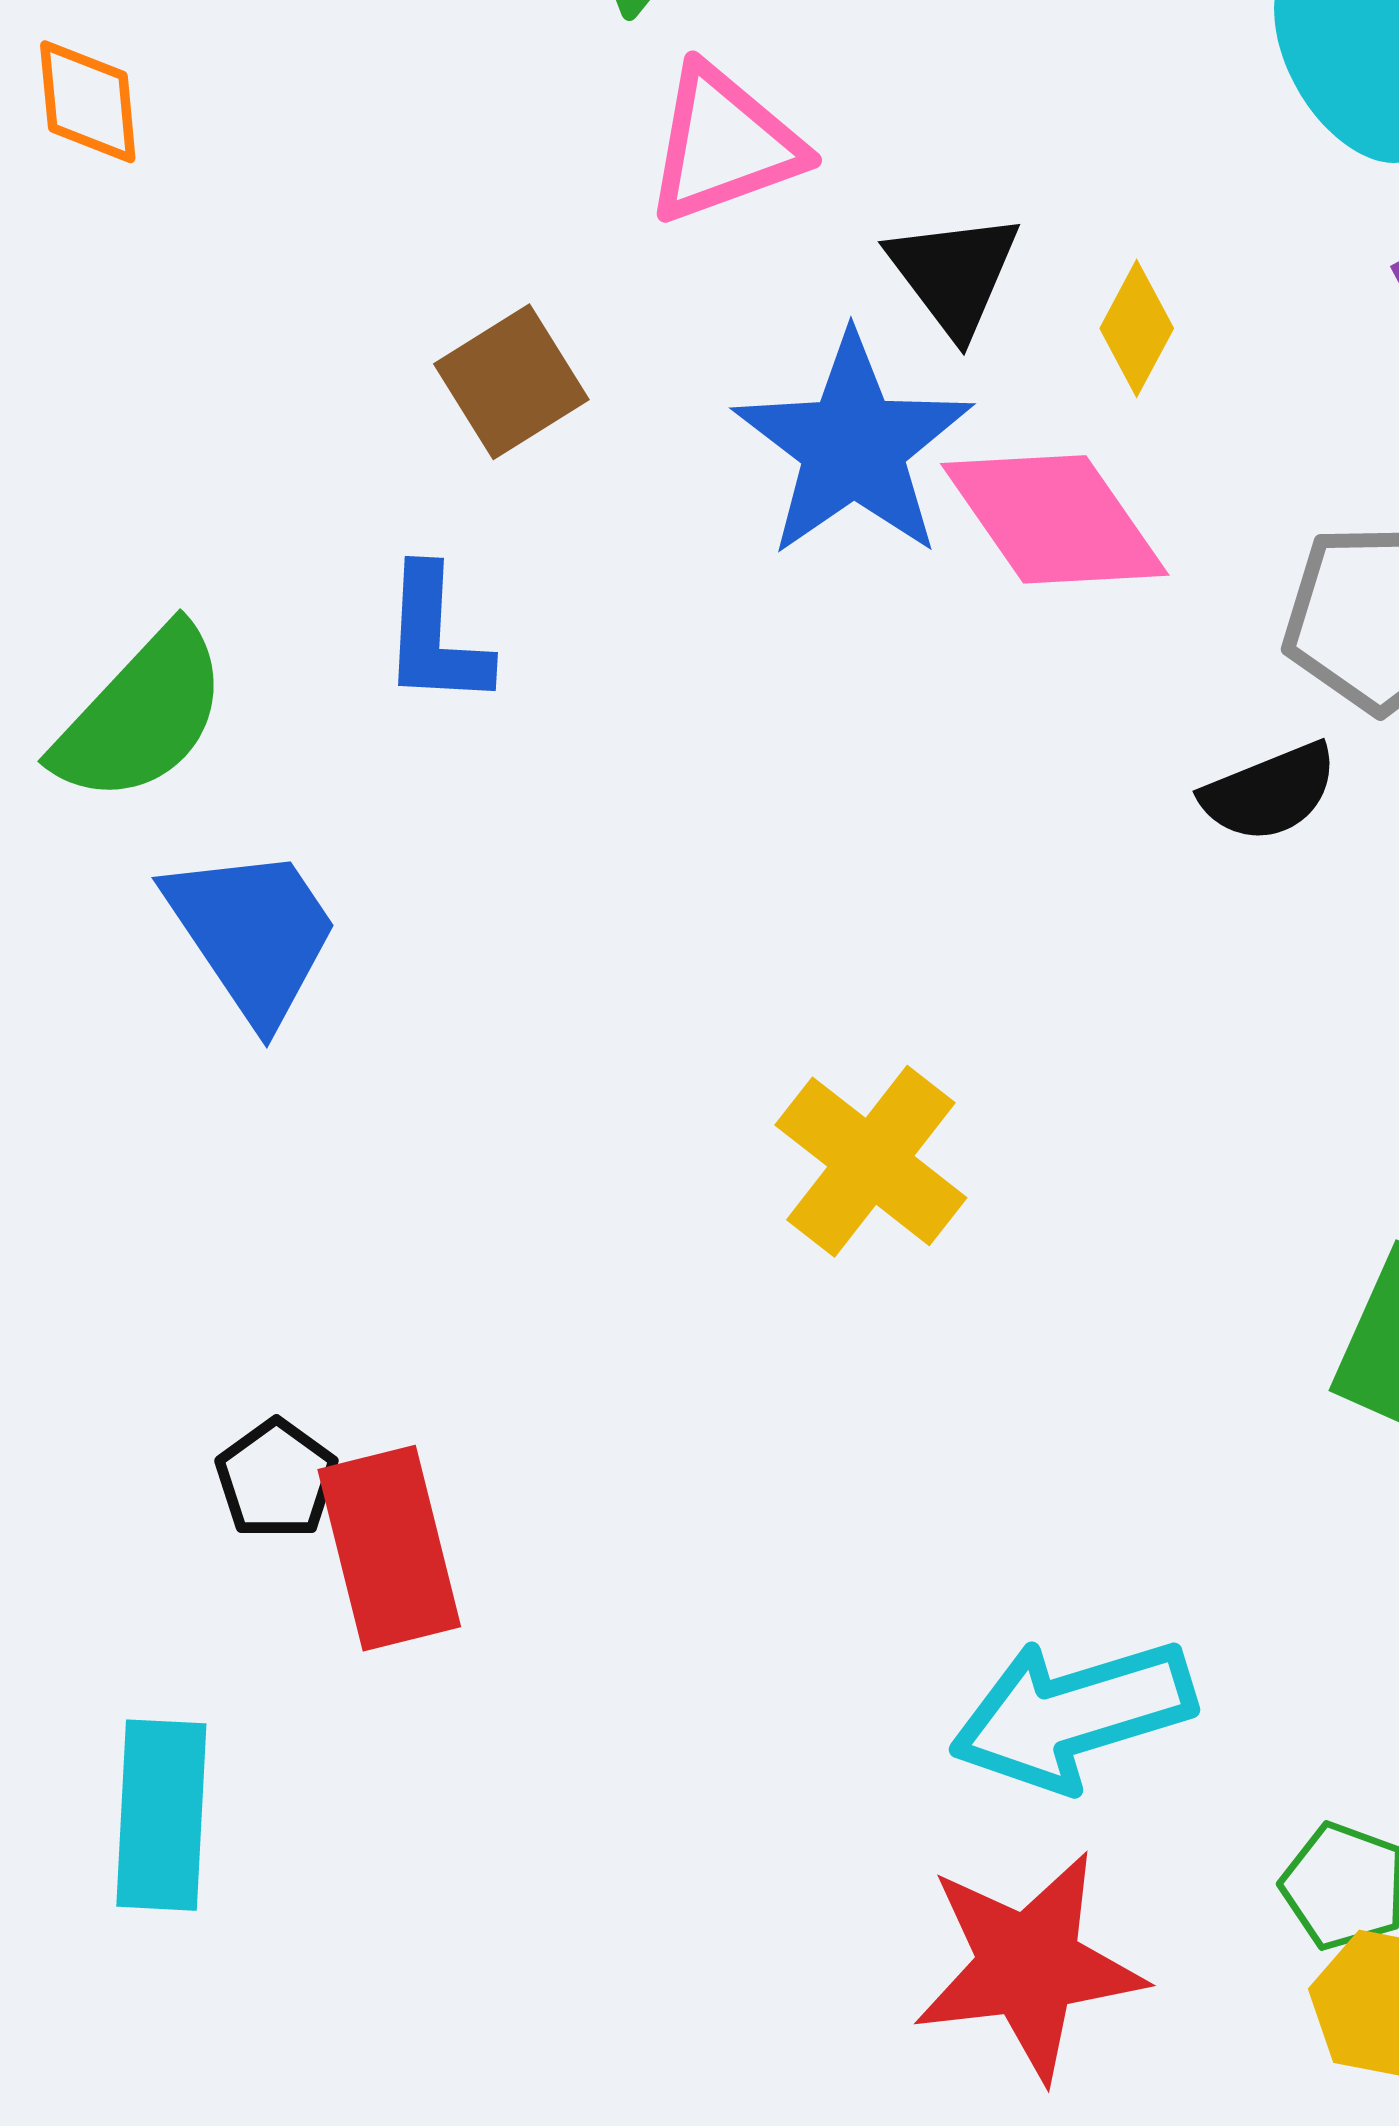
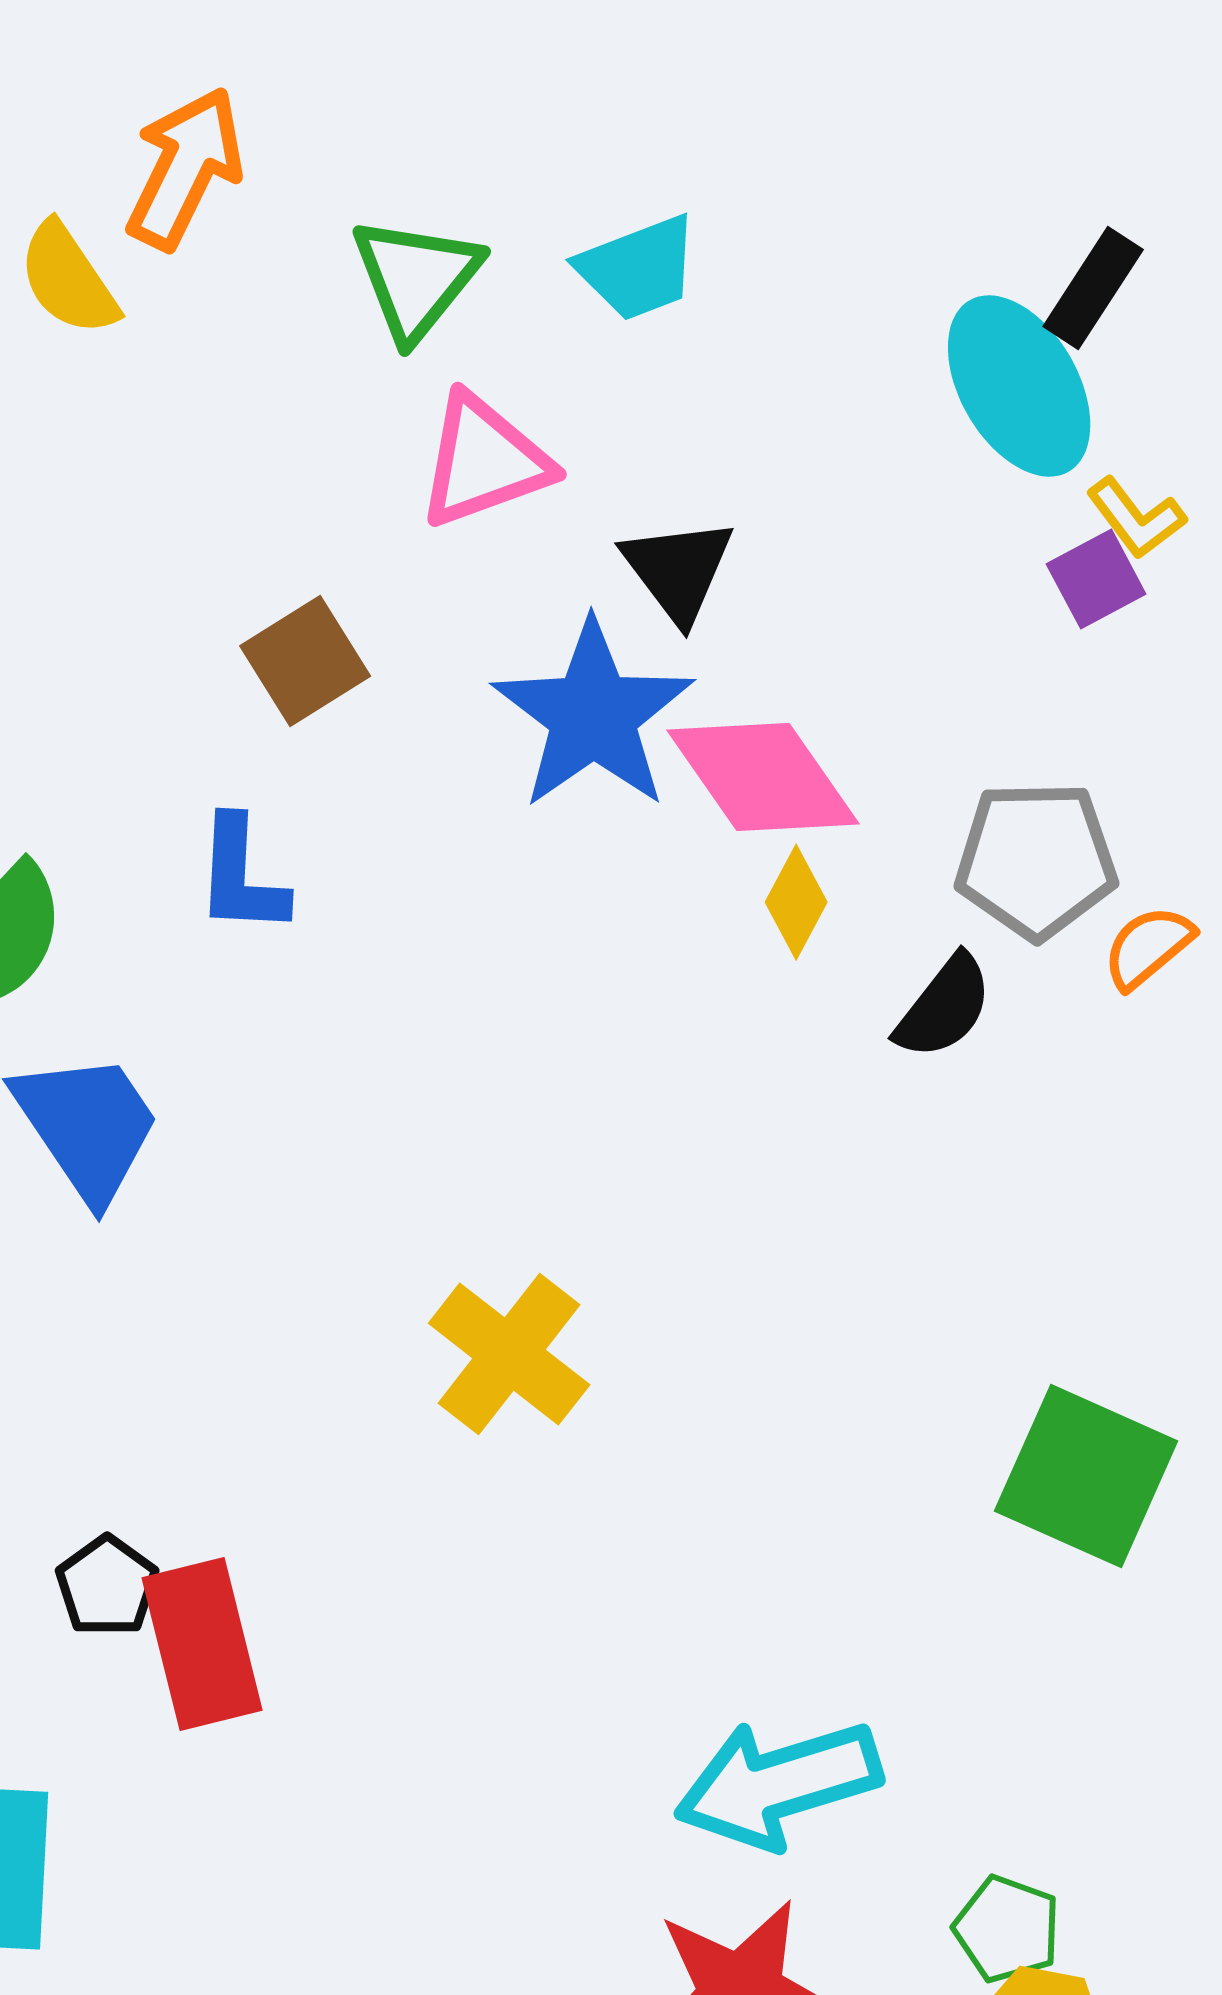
yellow diamond: (1137, 328) -> (796, 902), moved
black semicircle: (1270, 792) -> (944, 1007), turned -30
yellow cross: (871, 1161) -> (509, 1354), moved

